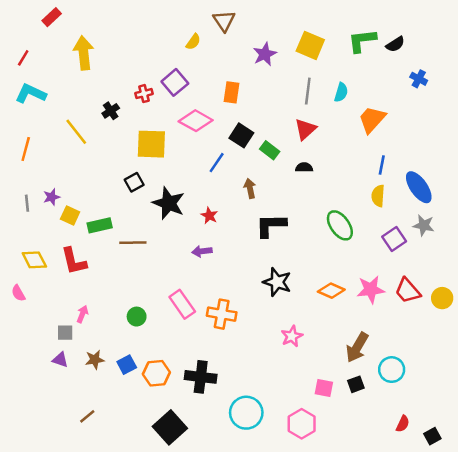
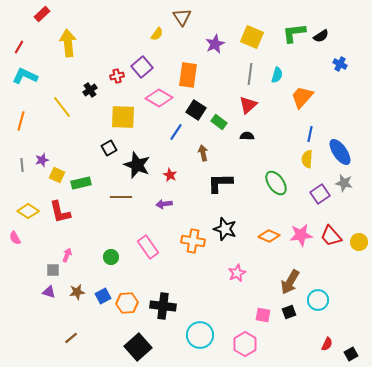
orange rectangle: (231, 92) -> (188, 75), size x1.4
brown line: (133, 243) -> (121, 197), moved
yellow diamond: (34, 260) -> (28, 211), turned -30
orange cross: (222, 314) -> (193, 241), moved

